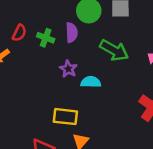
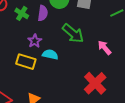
yellow rectangle: (65, 117) -> (26, 62), moved

